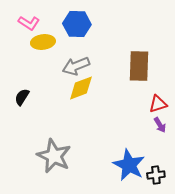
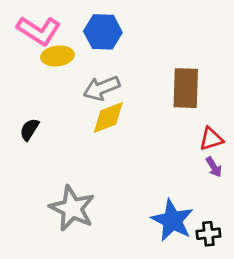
pink L-shape: (29, 23) -> (39, 31), size x1.5

